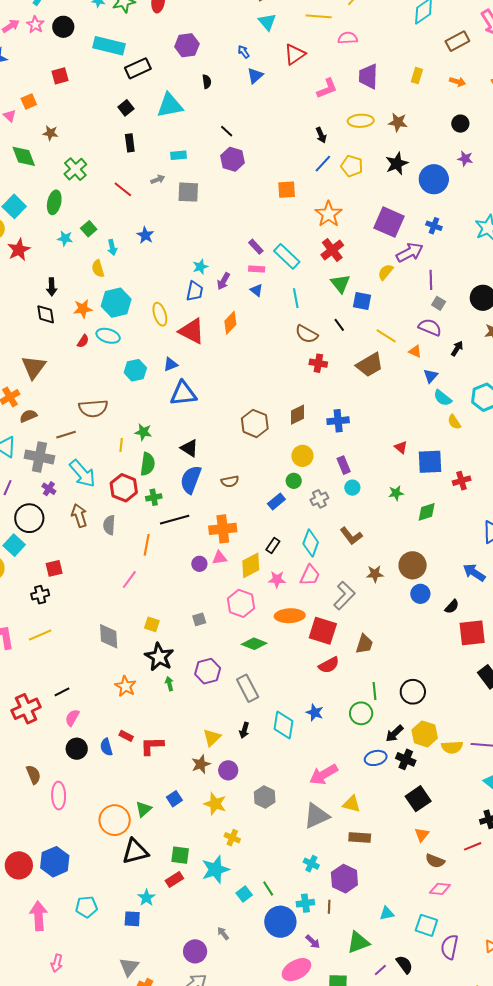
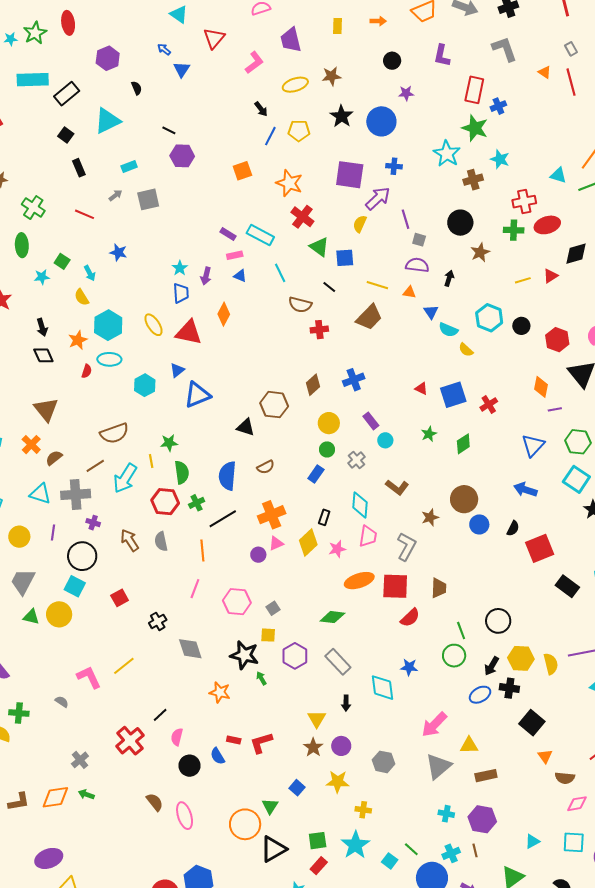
black triangle: (189, 448) -> (246, 427), moved
cyan arrow: (82, 474) -> (125, 478), moved, turned 88
black cross: (40, 595) -> (158, 621), moved
pink hexagon: (241, 603) -> (237, 602), moved
yellow square: (152, 624) -> (268, 635), moved
yellow semicircle: (452, 747) -> (551, 664), turned -85

